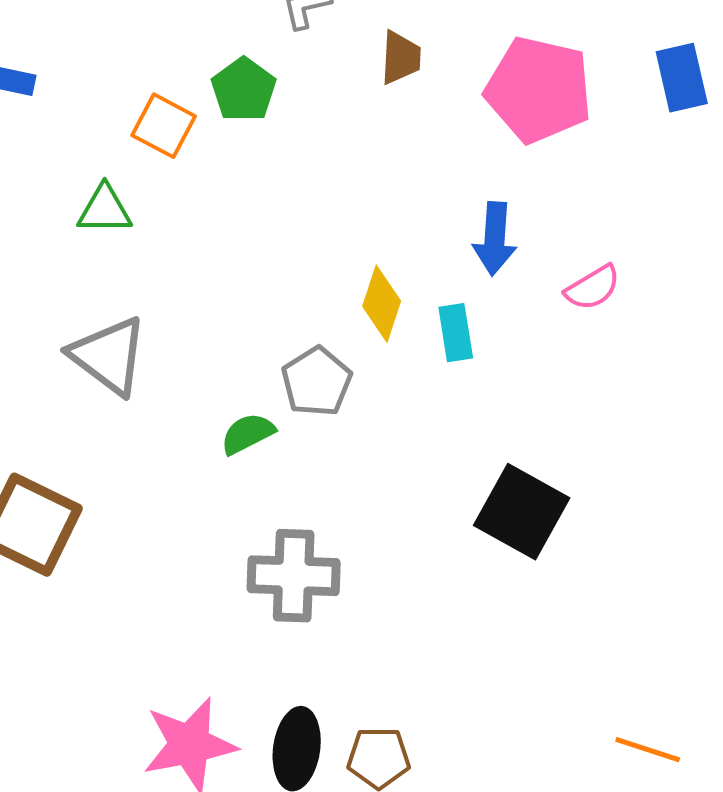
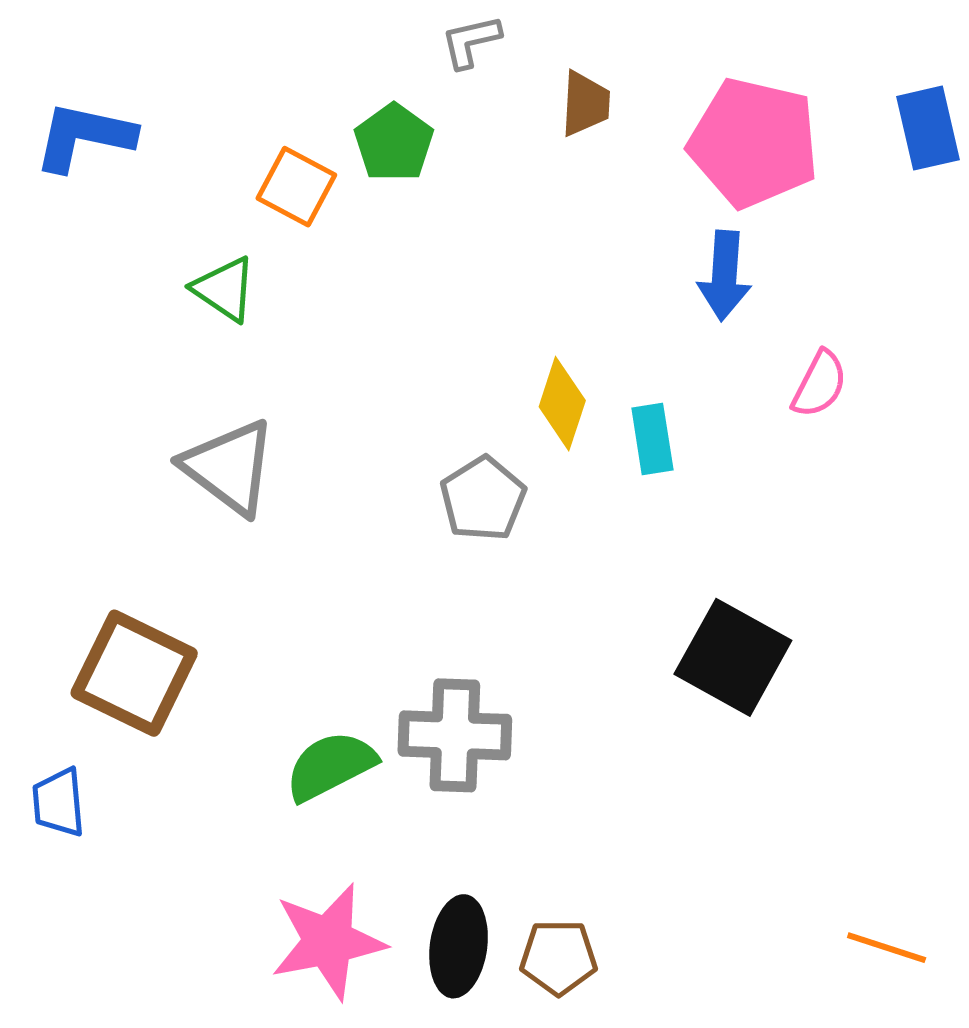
green triangle: (105, 210) -> (224, 289), turned 34
blue arrow: (495, 239) -> (724, 276), moved
pink semicircle: (593, 288) -> (820, 384), turned -32
green semicircle: (248, 434) -> (330, 766), moved, size x1.4

